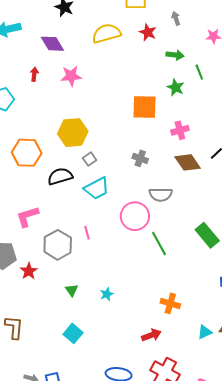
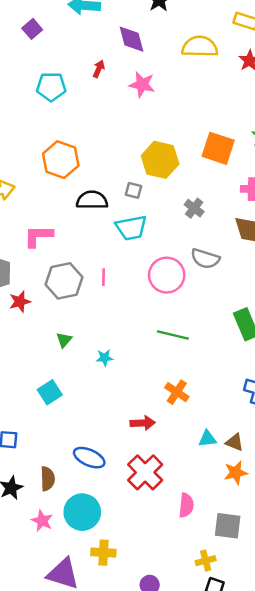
yellow hexagon: (73, 133) -> (160, 160), moved
gray square: (90, 159) -> (134, 190), turned 32
green line: (159, 244) -> (173, 335), moved, turned -65

